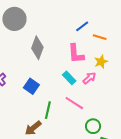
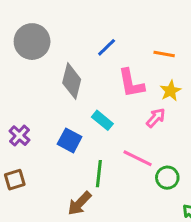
blue line: (82, 26) -> (107, 47), moved
cyan rectangle: (69, 78) -> (102, 120), moved
green circle: (93, 126) -> (167, 178), moved

